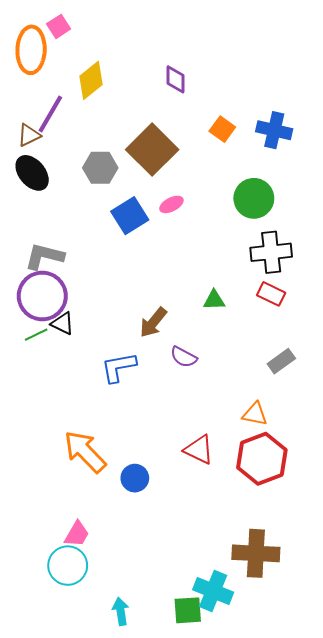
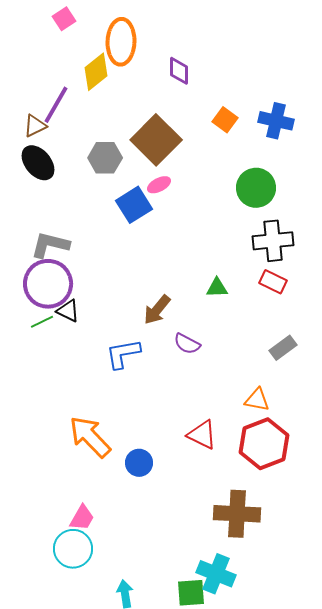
orange ellipse: (31, 50) -> (121, 42), moved
pink ellipse: (171, 204) -> (159, 185), moved
brown cross: (256, 553) -> (237, 514), moved

